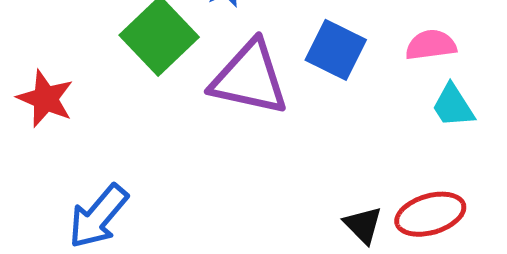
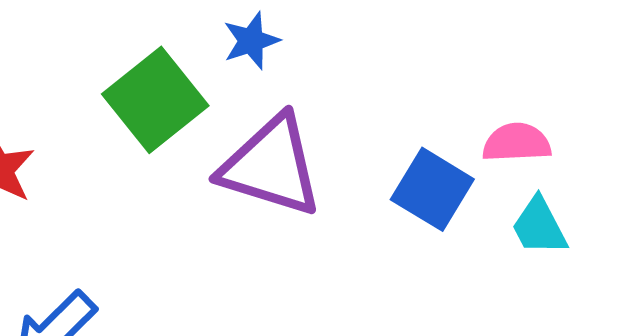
blue square: (336, 50) -> (432, 189), moved

